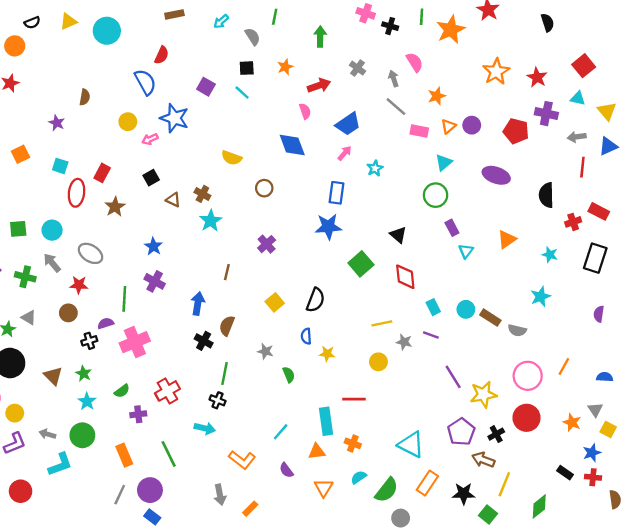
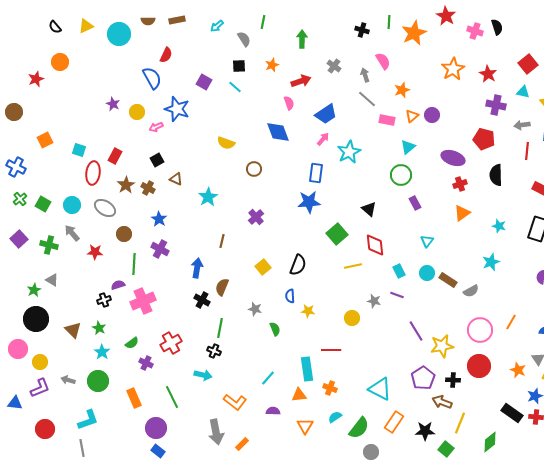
pink cross: (366, 13) -> (475, 31), moved
black semicircle: (32, 23) -> (55, 27), turned 72
orange circle: (15, 46) -> (60, 62), moved
brown semicircle: (85, 97) -> (148, 21), moved, turned 80
purple star: (57, 123) -> (113, 104), moved
red pentagon: (516, 131) -> (484, 139), moved
cyan star: (375, 168) -> (349, 152), size x1.6
brown cross: (202, 194) -> (148, 188), moved
red cross: (573, 222) -> (460, 184), moved
green square: (18, 229) -> (43, 204), turned 35
cyan triangle: (466, 251) -> (427, 241), moved
gray ellipse: (91, 253) -> (105, 208), moved
brown circle: (68, 313) -> (124, 234), moved
yellow line: (382, 323) -> (353, 266), moved
gray semicircle: (517, 330) -> (471, 291), turned -42
purple cross: (138, 414) -> (146, 363), turned 32
black cross: (496, 434) -> (453, 380), turned 32
cyan L-shape: (60, 464) -> (88, 420), moved
purple semicircle: (286, 470) -> (273, 411), turned 128
black rectangle: (565, 473) -> (512, 413), size x1.5
gray line: (120, 495) -> (82, 448), moved, turned -36
gray arrow: (220, 495) -> (216, 432), size x1.4

